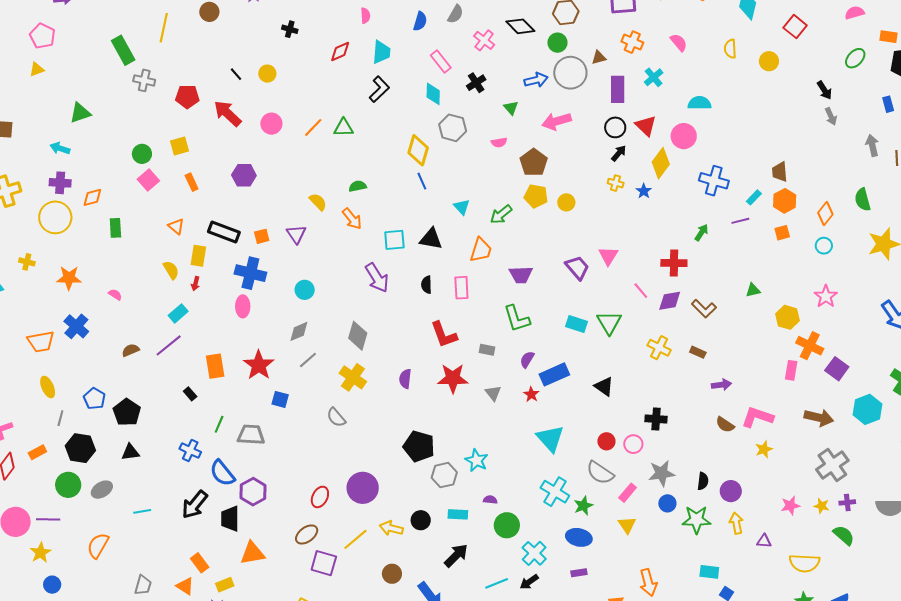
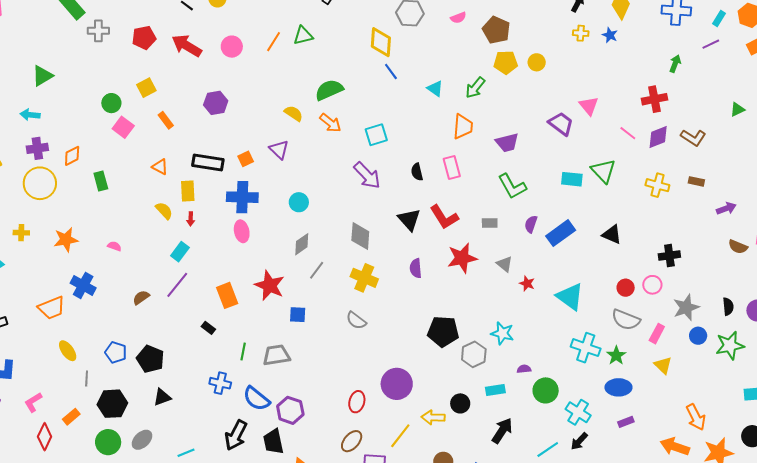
green semicircle: (358, 186) -> (329, 90), size x1.6
black triangle: (431, 239) -> (409, 220), moved, turned 50
red star: (531, 394) -> (527, 284), moved

